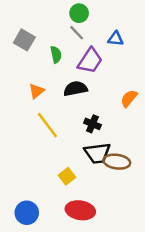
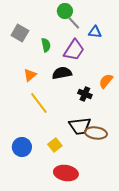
gray line: (77, 33) -> (74, 23), moved
black cross: (92, 124) -> (85, 94), moved
blue circle: (27, 213) -> (22, 147), moved

